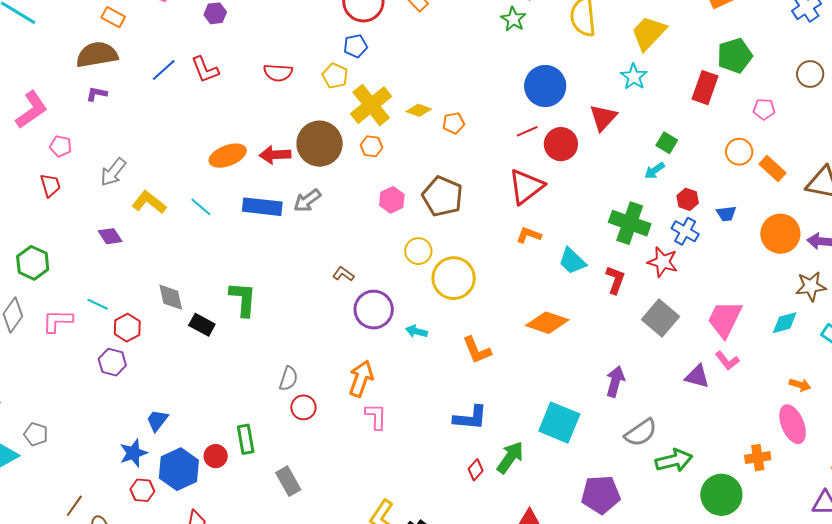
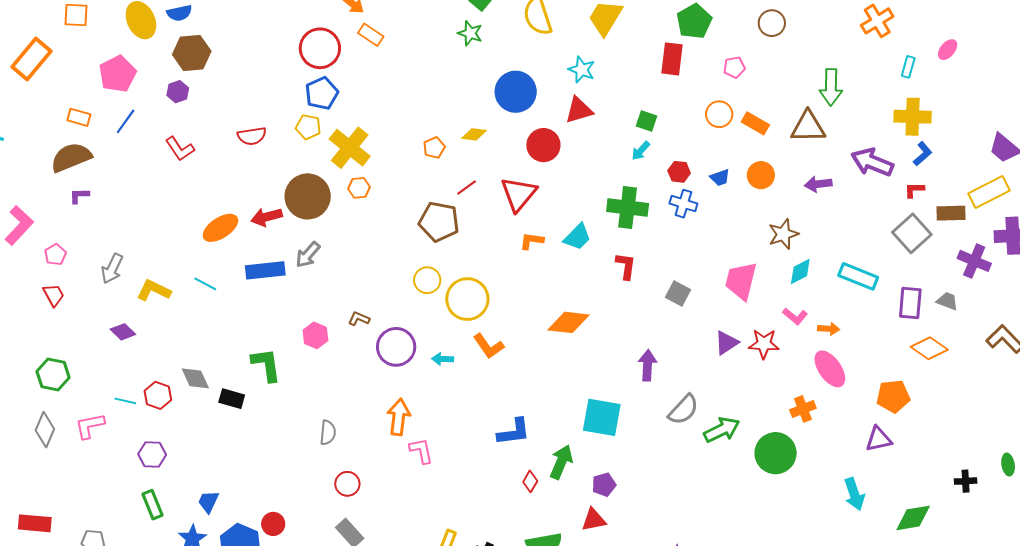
blue pentagon: (355, 46) -> (322, 93), size x1.4
blue line: (164, 70) -> (126, 121), moved
cyan star: (634, 77) -> (582, 70), moved
yellow diamond: (419, 110) -> (474, 134), moved
red triangle: (603, 118) -> (579, 110), turned 44
red line: (527, 131) -> (467, 187), moved
pink pentagon: (61, 146) -> (55, 255), turned -30
pink hexagon: (392, 200) -> (315, 335), moved
orange circle: (780, 234) -> (761, 175), moved, size x0.7
cyan trapezoid: (572, 261) -> (577, 237), moved, turned -76
red star: (663, 262) -> (764, 344), moved
brown star: (811, 286) -> (783, 234), moved
gray square: (660, 318) -> (678, 294), size x0.7
red hexagon: (127, 328) -> (158, 395), moved
orange L-shape: (477, 350) -> (489, 346), moved
pink L-shape: (727, 361) -> (795, 316), moved
purple triangle: (697, 376) -> (727, 343), turned -36
red circle: (303, 407) -> (347, 484), moved
green rectangle: (246, 439) -> (152, 505), moved
purple pentagon: (601, 495) -> (604, 485), moved, size x0.6

